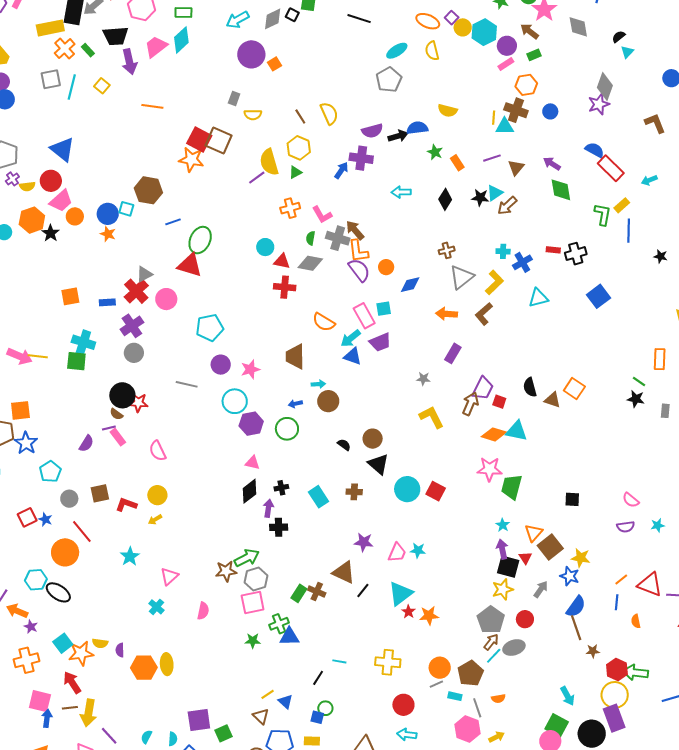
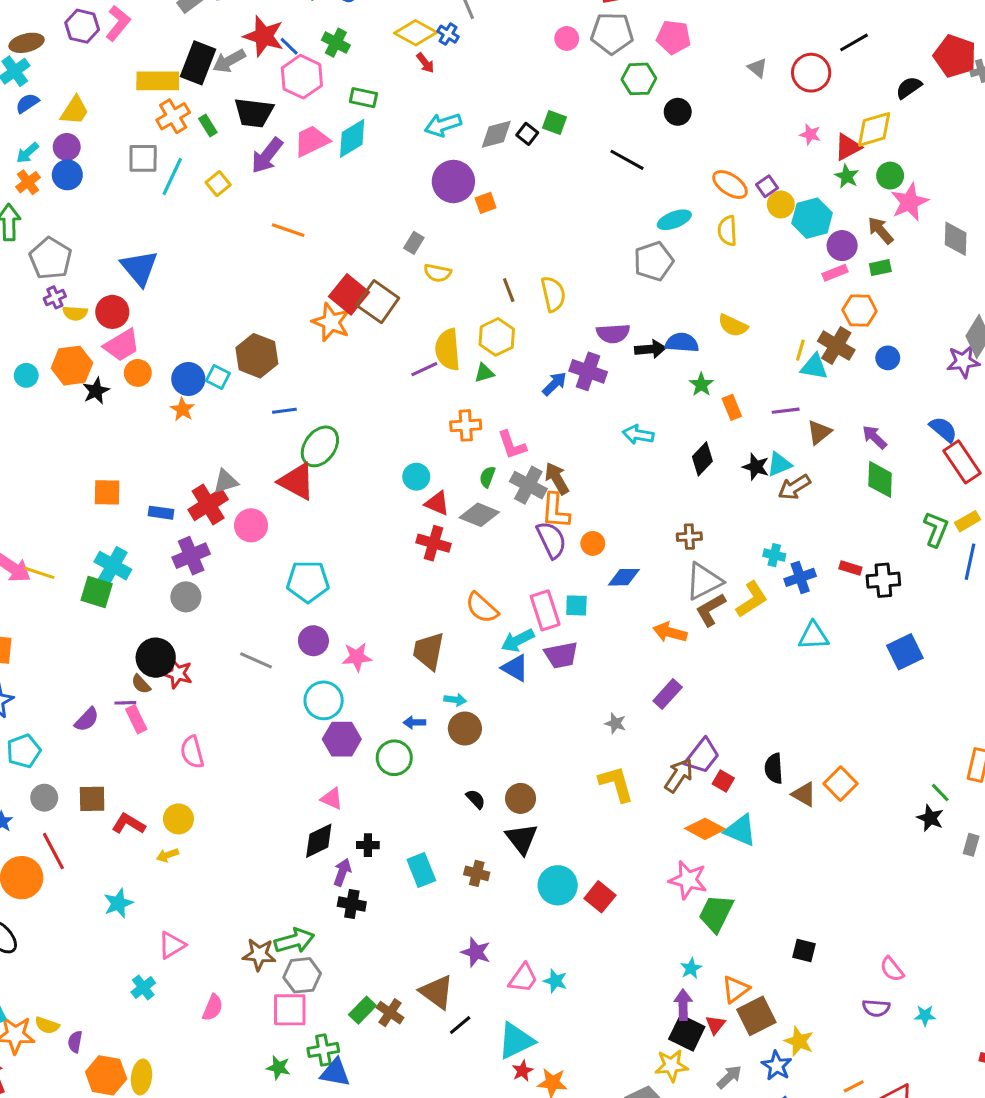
purple arrow: (129, 62) -> (267, 156), turned 40
brown L-shape: (484, 314) -> (711, 610), moved

